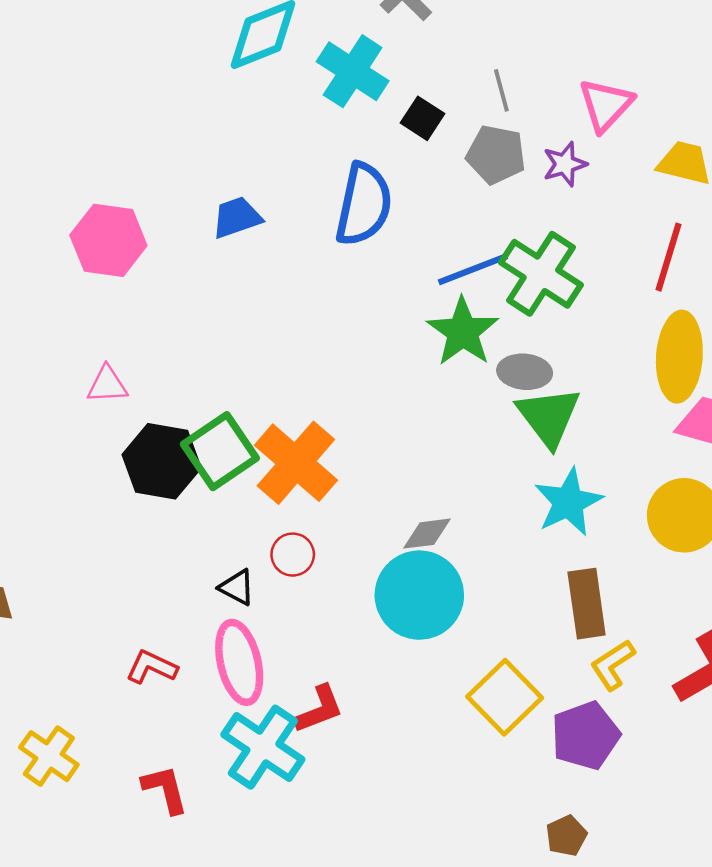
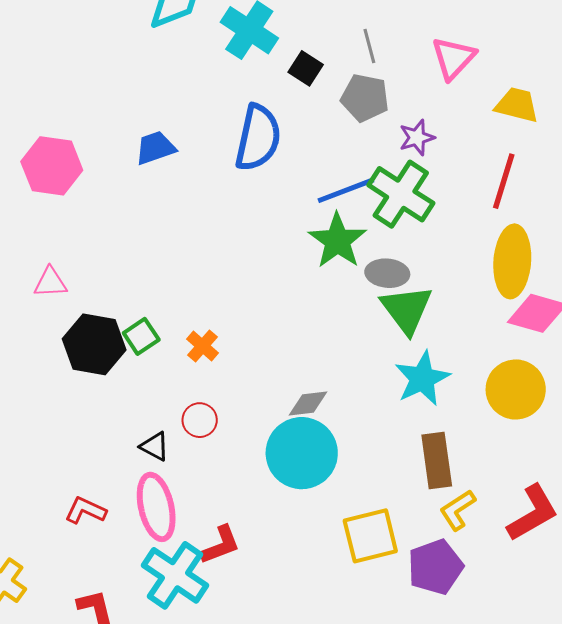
purple star: (565, 164) -> (417, 138), moved
green square: (220, 451) -> (141, 336), size x0.6
orange cross: (296, 463) -> (203, 346), size x0.5
yellow square: (505, 697) -> (370, 536), turned 30

